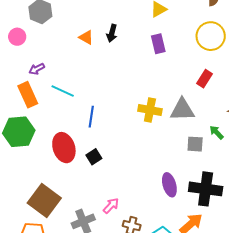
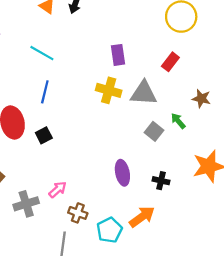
purple rectangle: (158, 44) -> (118, 55), moved
cyan line: (63, 91) -> (42, 53), moved
gray square: (195, 144) -> (154, 131), turned 30
black cross: (206, 189) -> (161, 181), size x0.5

